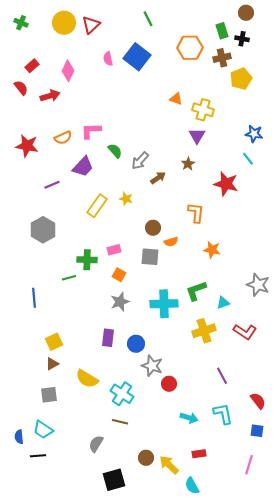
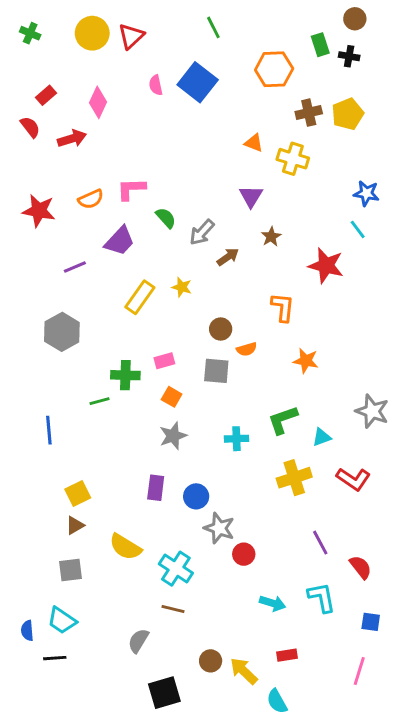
brown cross: (222, 58) -> (309, 113), moved
purple triangle: (197, 136) -> (251, 196), moved
cyan cross: (164, 304) -> (237, 439), size x0.6
red semicircle: (258, 401) -> (361, 567), moved

